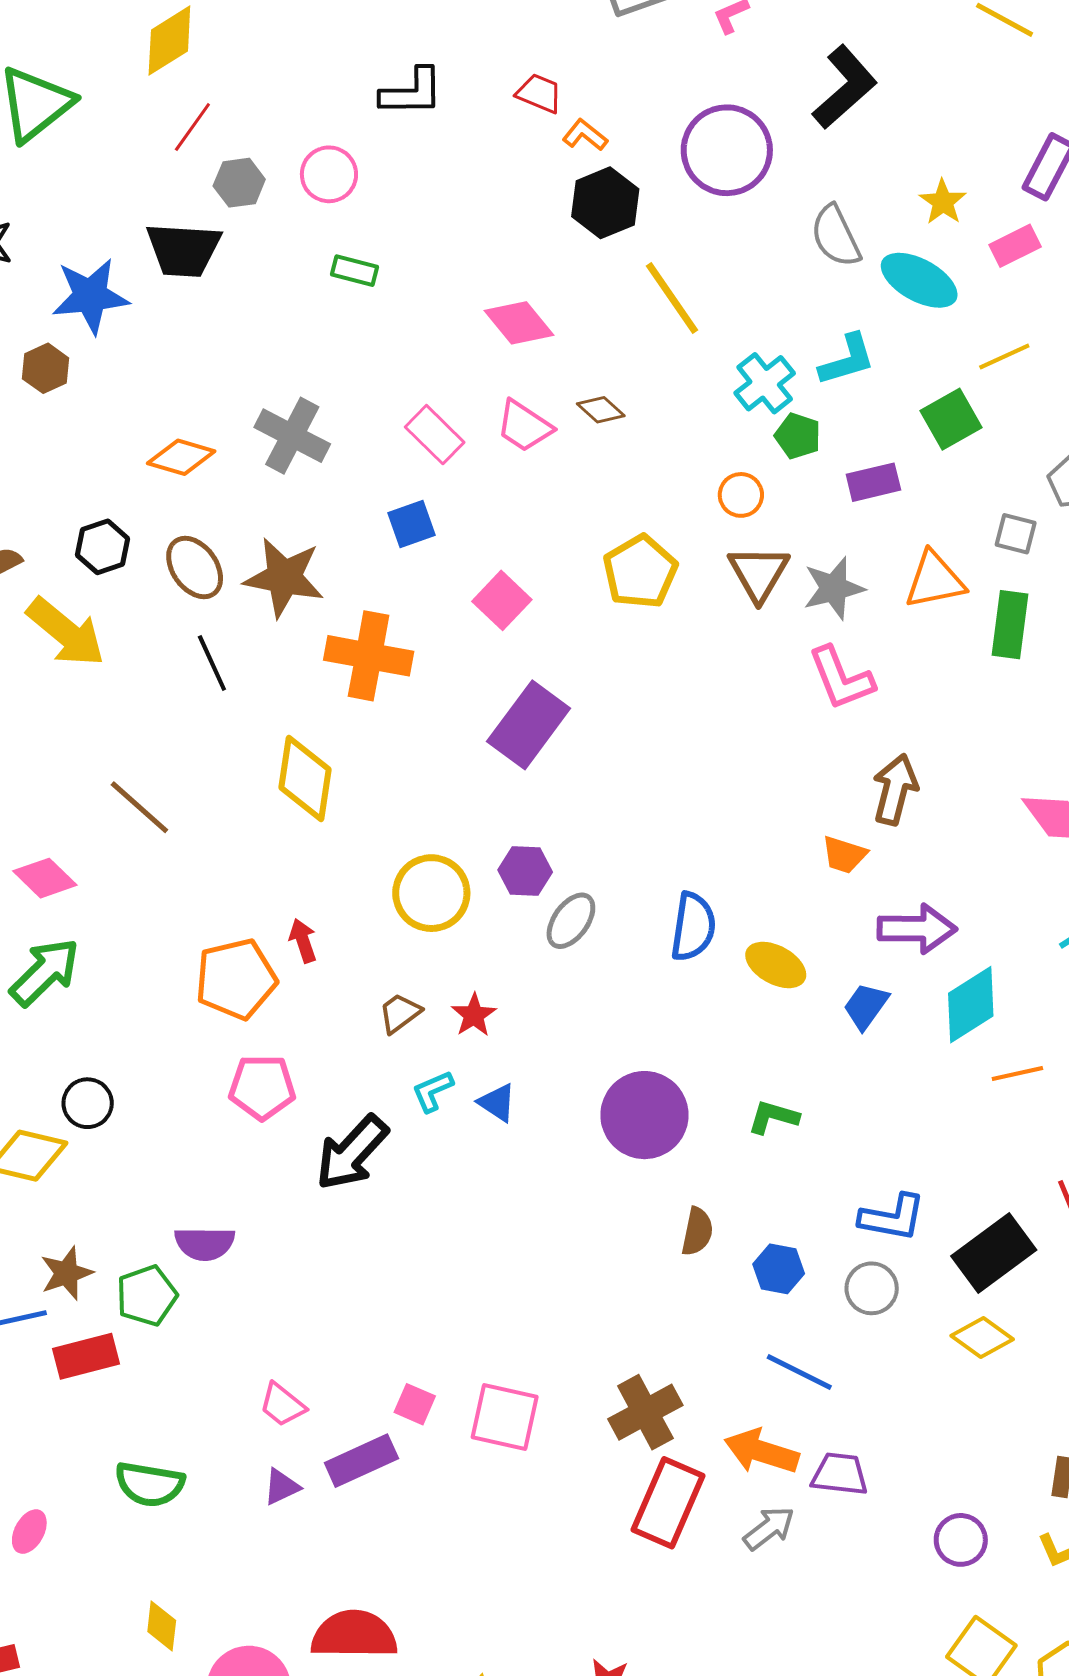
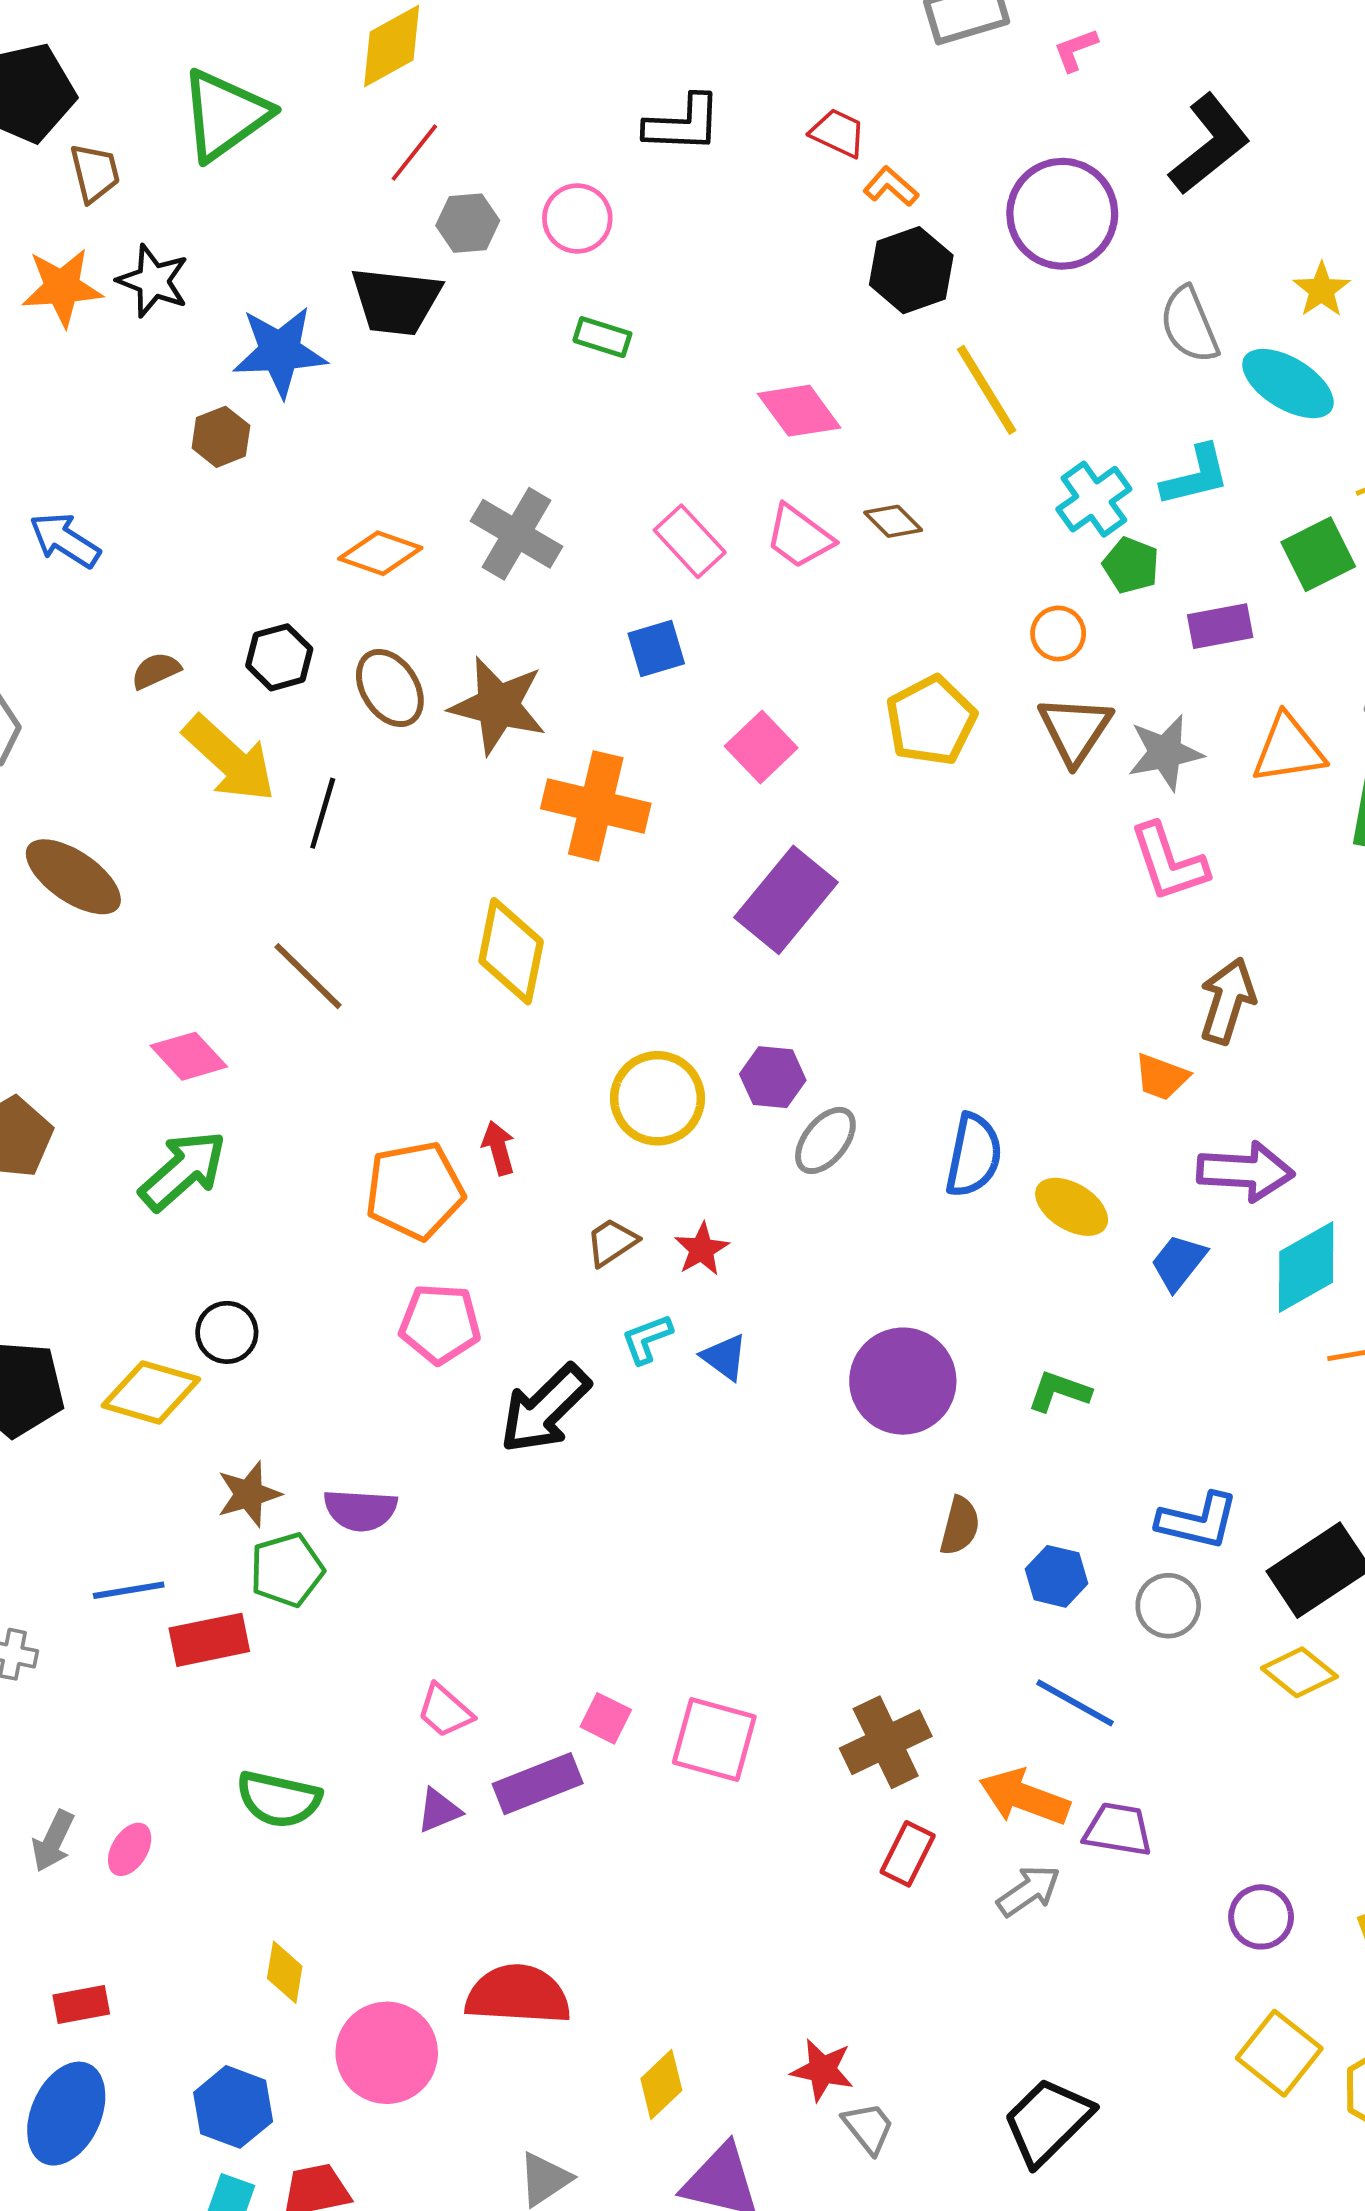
black line: (212, 663) -> (323, 813), moved, turned 38
brown star: (67, 1273) -> (249, 1494), moved
red rectangle: (668, 1503) -> (908, 1854), size x0.6

